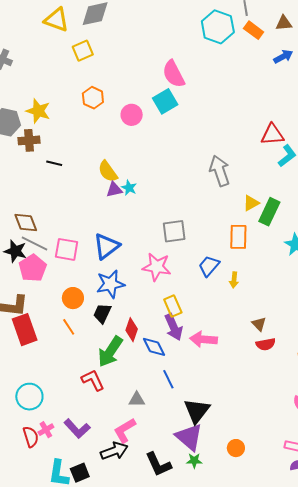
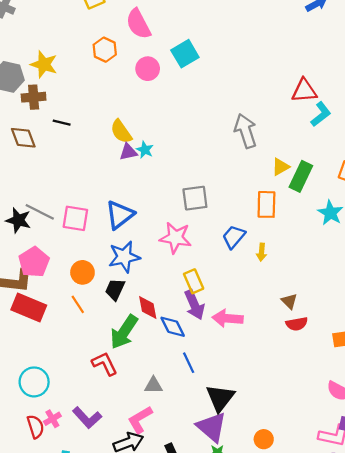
pink semicircle: (174, 74) -> (138, 24), moved
brown diamond: (26, 223) -> (23, 138), moved
pink pentagon: (33, 268) -> (34, 262), moved
red rectangle: (25, 330) -> (29, 308), turned -48
red diamond: (132, 330) -> (148, 308), turned -30

